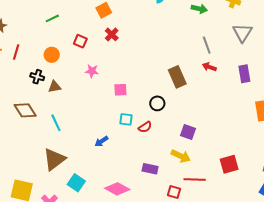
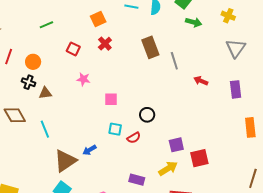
gray line: (207, 45) -> (174, 61), moved
orange circle: (52, 55) -> (33, 62), moved
brown rectangle: (177, 77) -> (150, 47), moved
purple square: (188, 132) -> (176, 145), turned -35
yellow arrow: (181, 156) -> (168, 168), turned -60
brown triangle: (54, 159) -> (65, 161), moved
red square: (229, 164) -> (199, 158), moved

